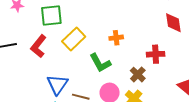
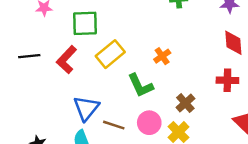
orange cross: (116, 38) -> (162, 56), turned -32
red cross: (156, 54) -> (227, 80), moved

